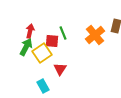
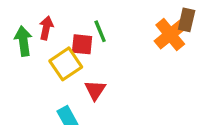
orange cross: (95, 35) -> (170, 35), moved
green arrow: (26, 47) -> (23, 41), moved, turned -36

